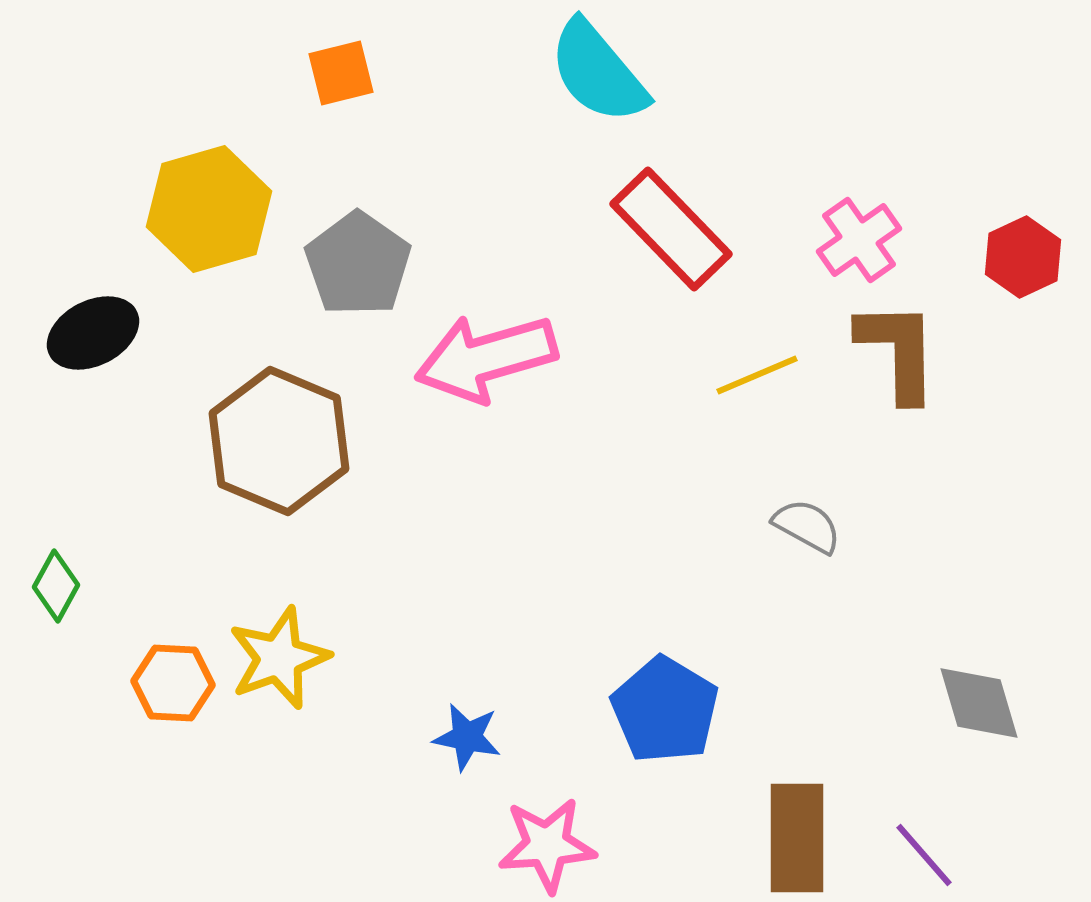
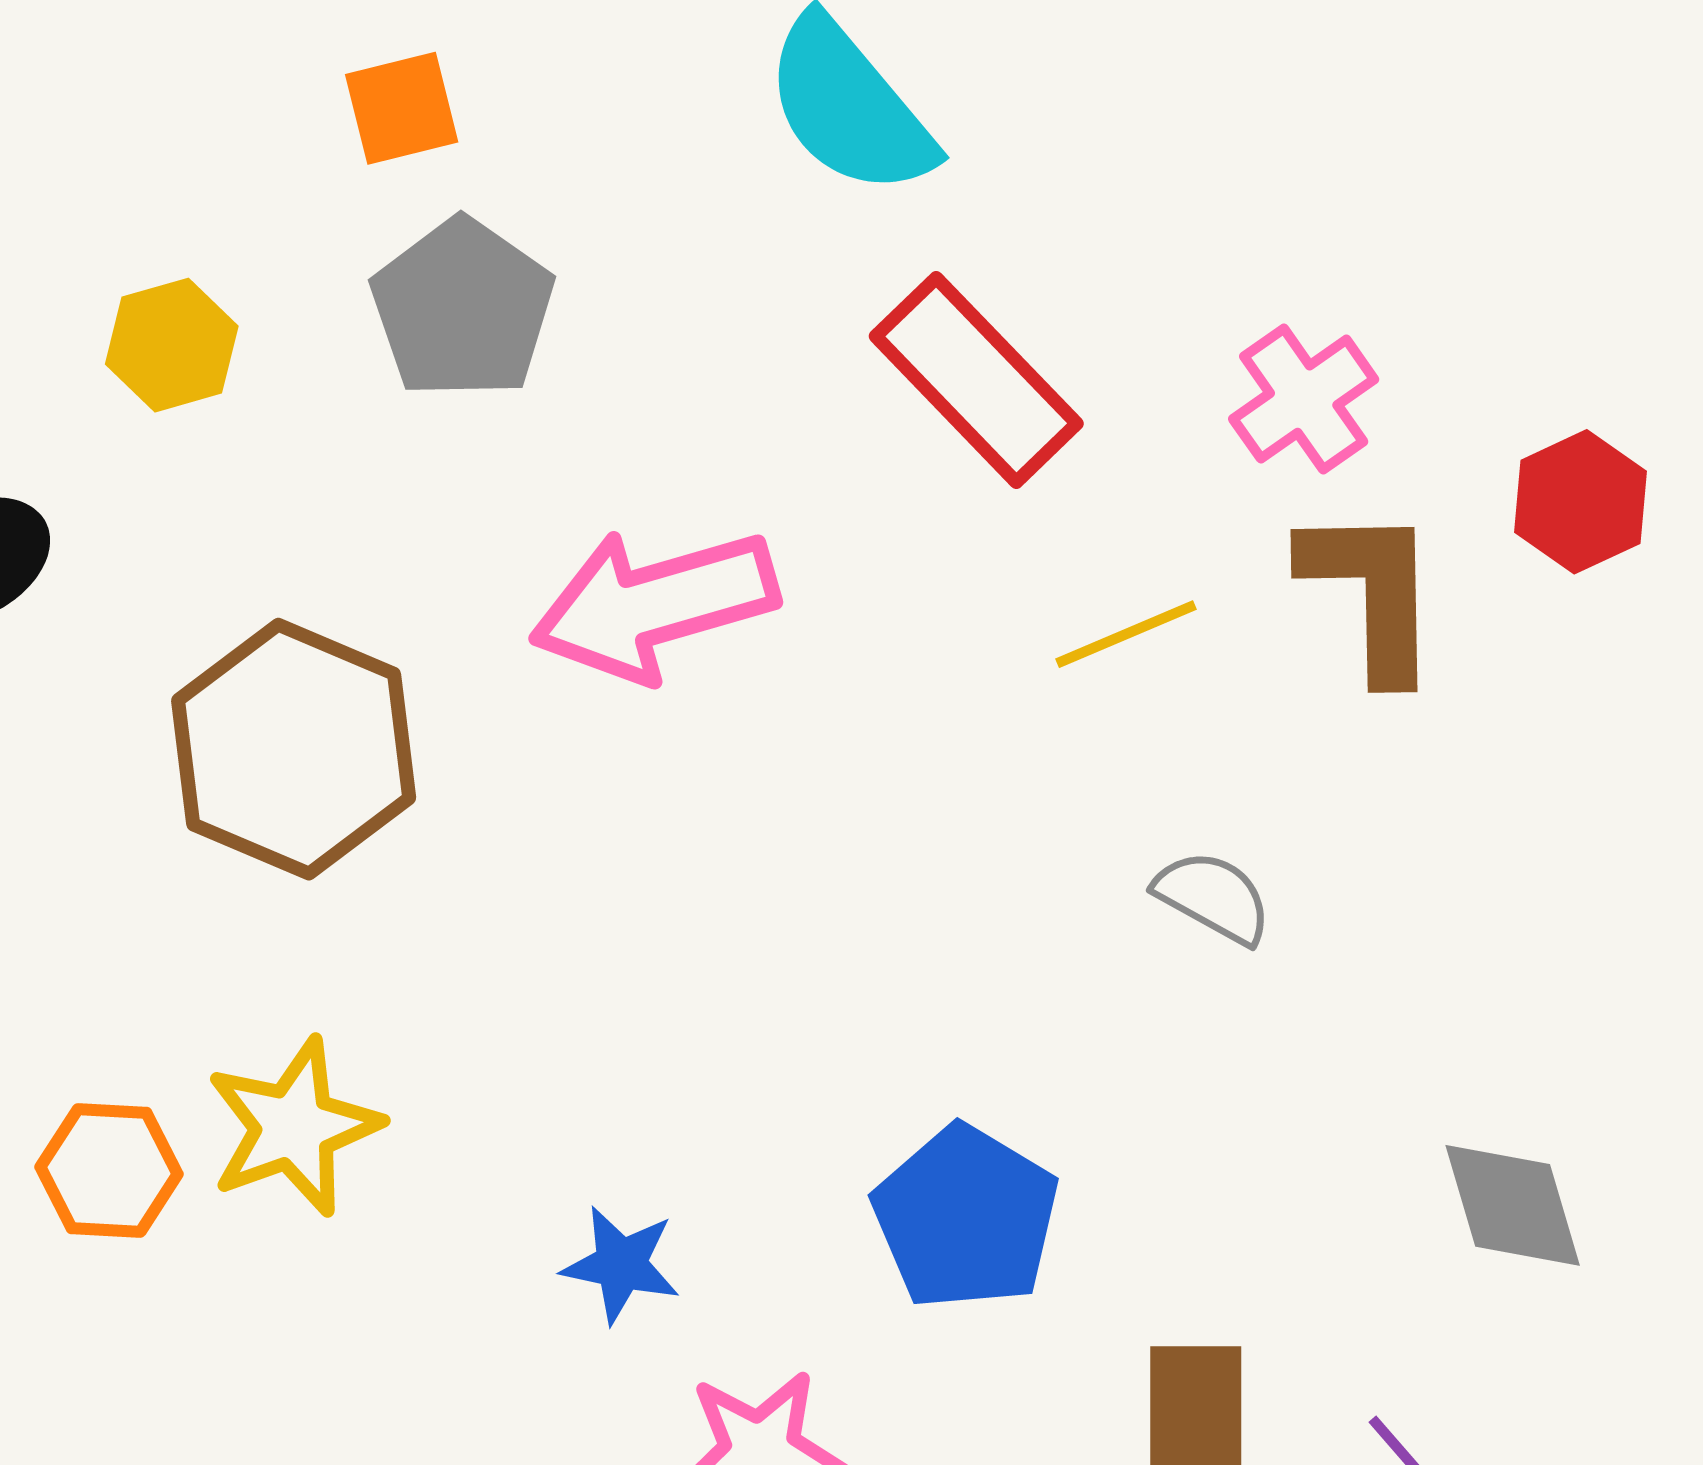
yellow hexagon: (209, 209) -> (172, 345), size x0.6
red hexagon: (1023, 257) -> (1581, 502), moved
gray pentagon: (358, 264) -> (463, 309), moved

